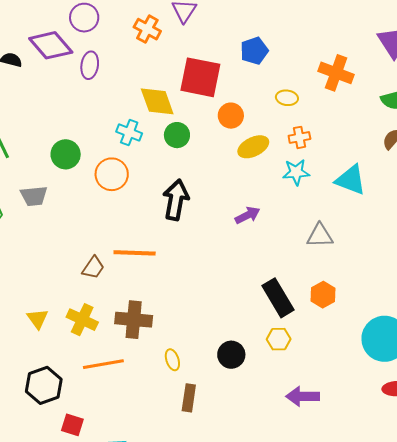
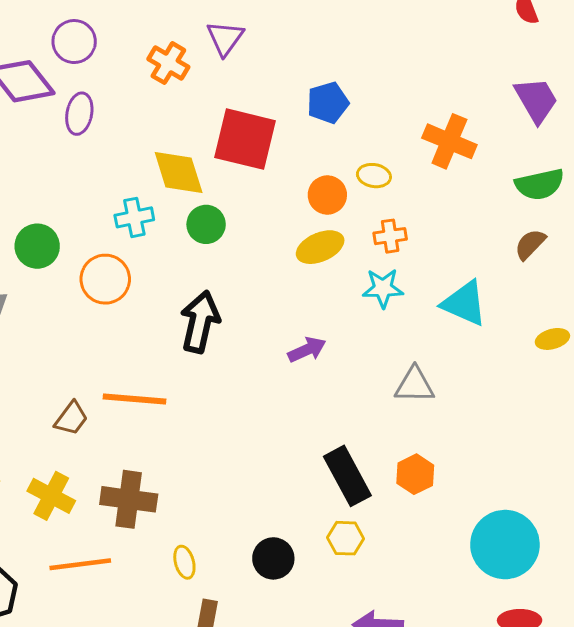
orange circle: (231, 116) -> (327, 195), moved
cyan cross: (129, 132) -> (134, 217), turned -35

